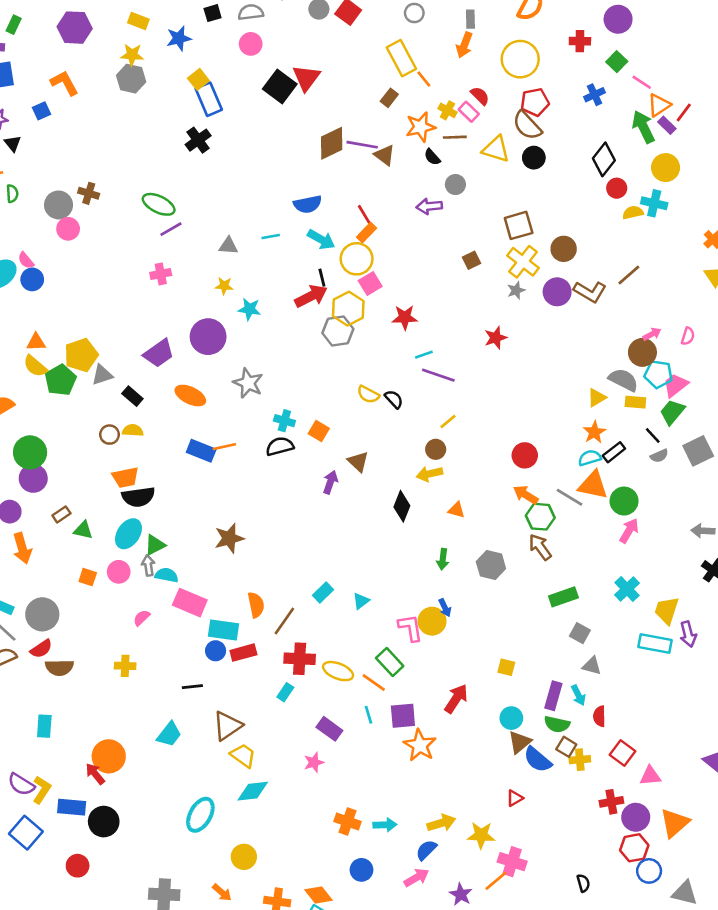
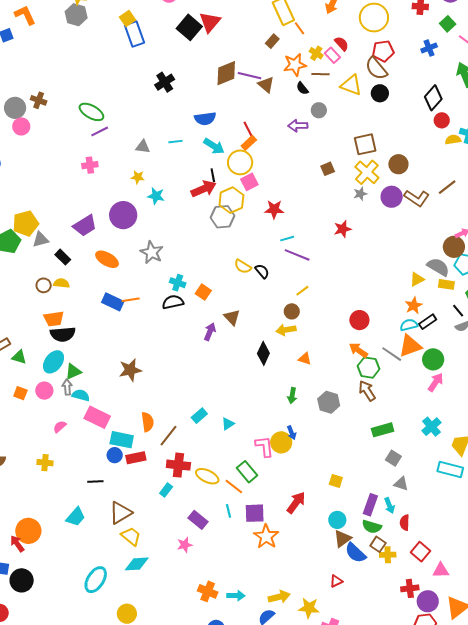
black cross: (198, 140) -> (165, 82), moved
orange triangle: (593, 485) -> (410, 346), turned -35

